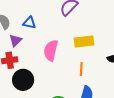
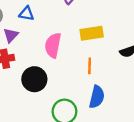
black circle: (23, 80) -> (34, 79), moved

